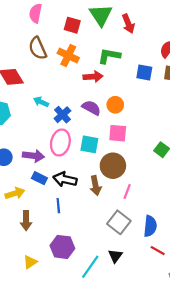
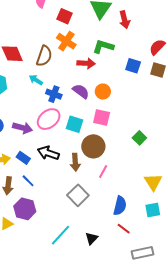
red square: (72, 25) -> (64, 16), moved
brown semicircle: (38, 48) -> (44, 56), moved, turned -145
blue cross: (62, 115) -> (54, 94), turned -35
pink ellipse: (60, 142) -> (49, 119), turned 30
blue rectangle: (39, 178) -> (23, 158), moved
blue line: (58, 206) -> (28, 181), moved, turned -48
gray square: (119, 222) -> (78, 195), moved
purple hexagon: (62, 247) -> (25, 209), moved
black triangle: (115, 256) -> (92, 238), moved

